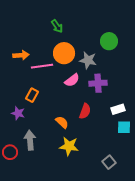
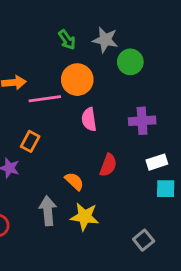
green circle: (109, 41) -> (130, 62), moved
gray star: (88, 60) -> (105, 40), moved
pink semicircle: (72, 80) -> (89, 119), turned 119
purple cross: (98, 83) -> (142, 121), moved
gray arrow: (30, 140) -> (48, 211), moved

